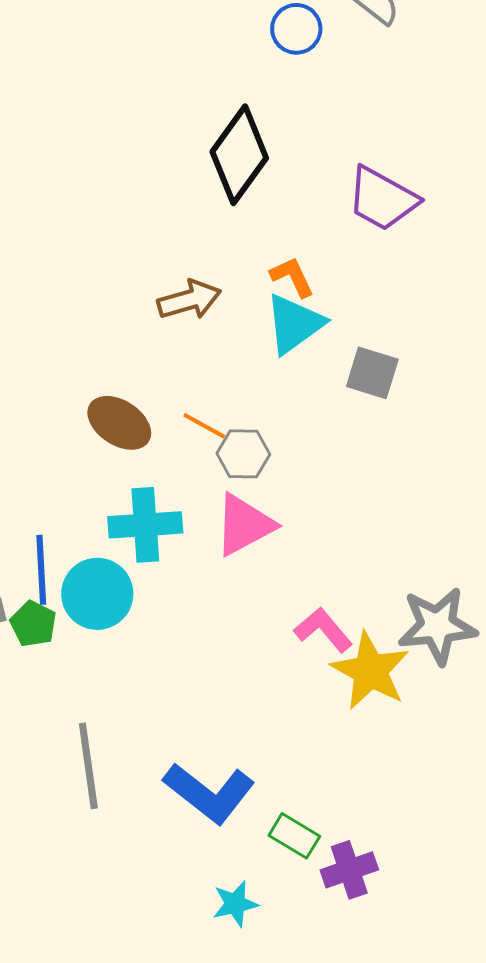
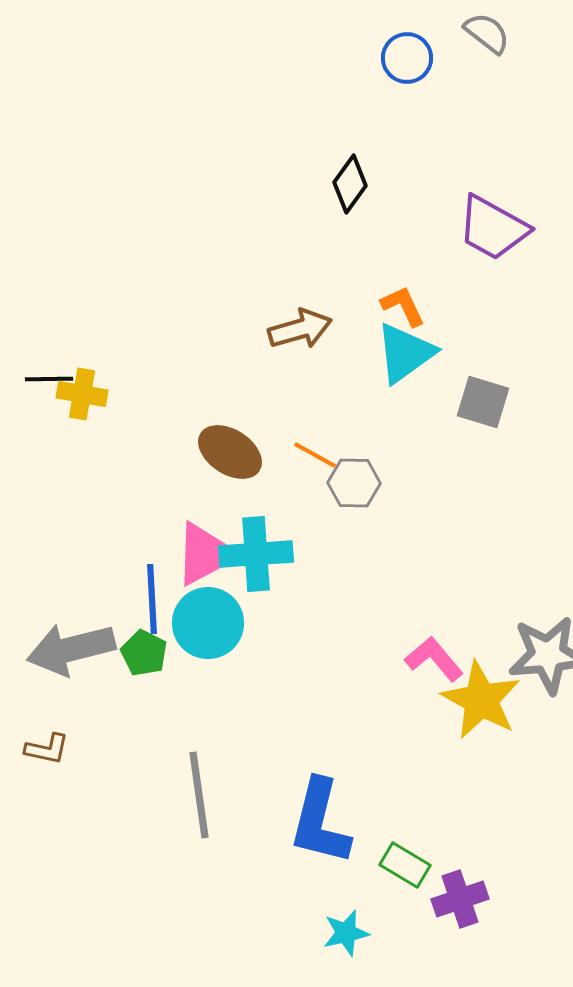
black diamond: (239, 155) -> (350, 184), size x0.6
pink triangle: (244, 525) -> (205, 554), moved
blue L-shape: (209, 793) -> (320, 822), turned 66

